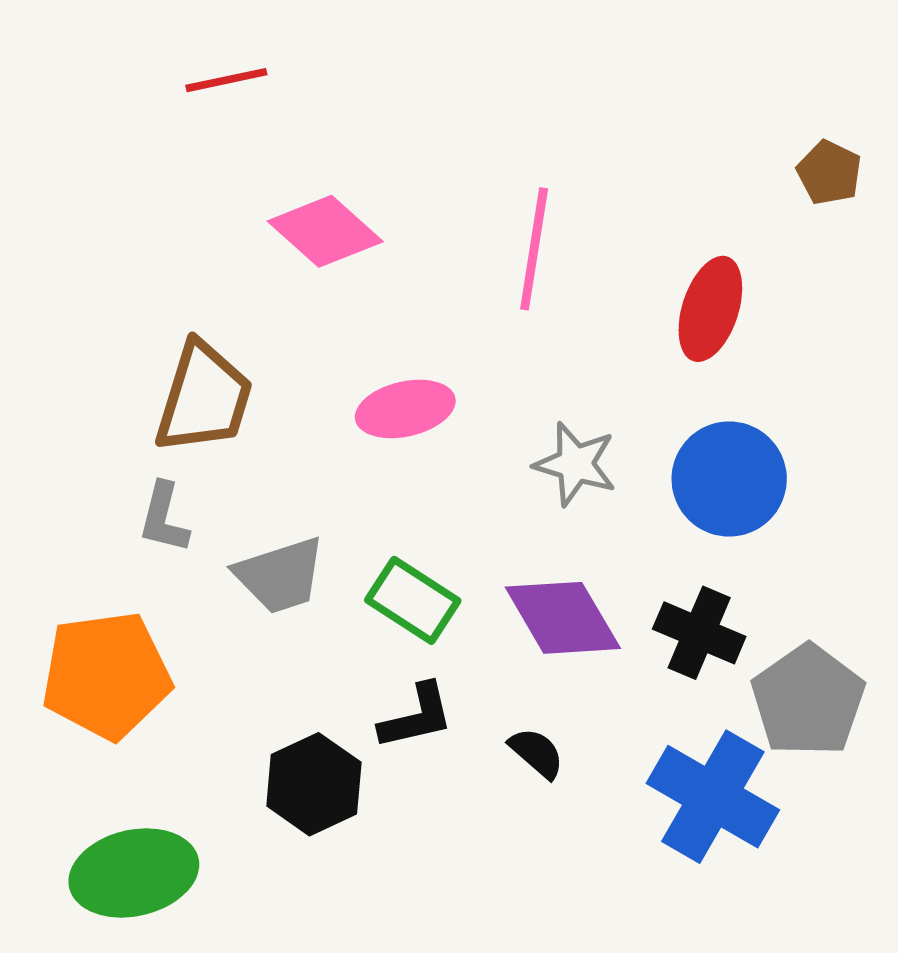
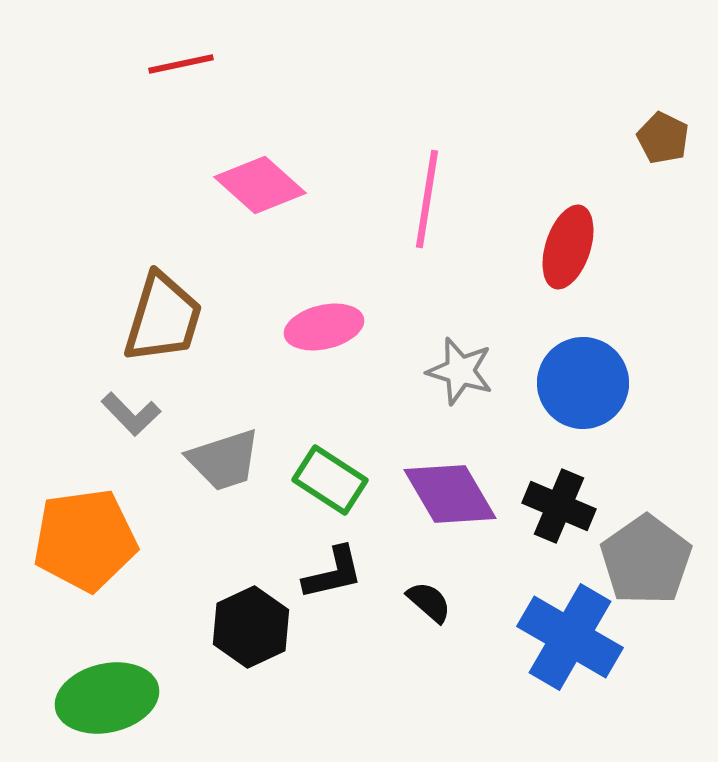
gray L-shape: (164, 518) -> (131, 414), turned -58

